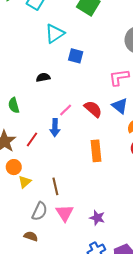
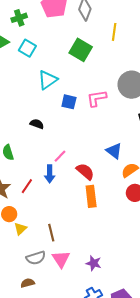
black semicircle: (43, 77) -> (37, 124), turned 32
pink L-shape: (119, 77) -> (97, 98), moved
red semicircle: (93, 109) -> (85, 171), moved
gray semicircle: (40, 211) -> (36, 258), turned 48
brown semicircle: (31, 236) -> (28, 283), turned -32

